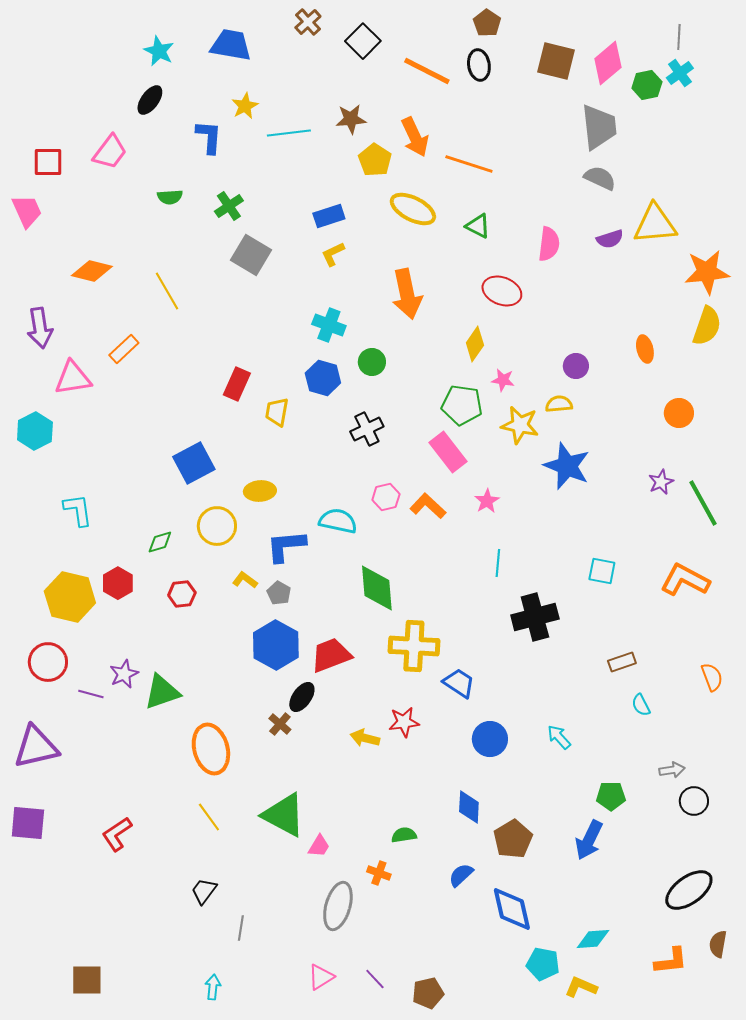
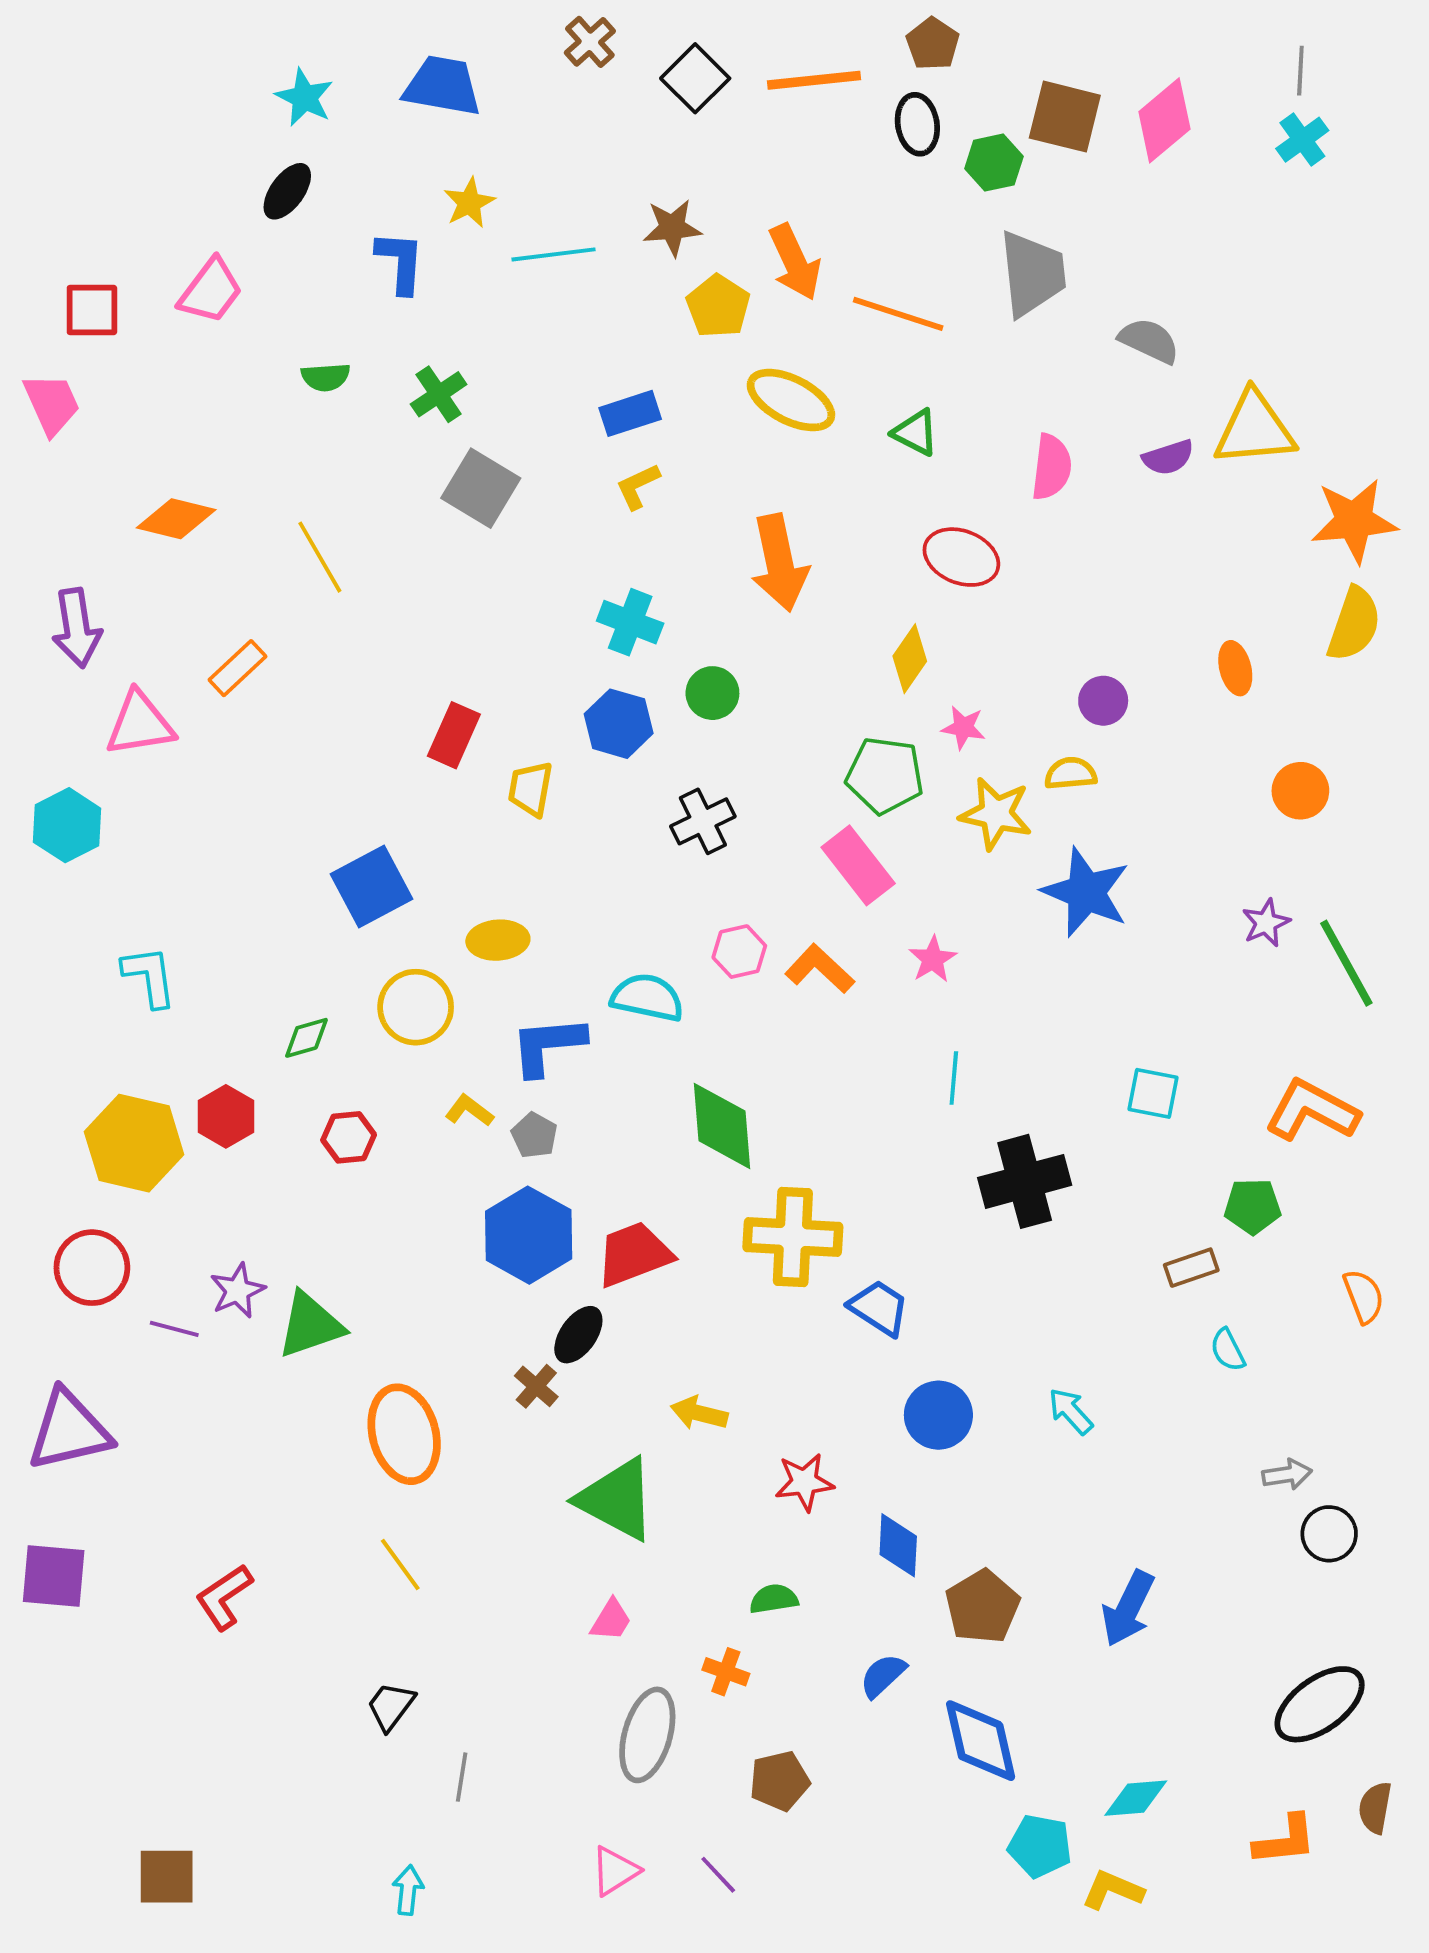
orange line: (427, 71) -> (814, 80), moved, turned -33
green hexagon: (647, 85) -> (994, 163), moved
gray trapezoid: (599, 127) -> (1032, 274), moved
red star: (404, 722) -> (804, 1482), moved
green pentagon: (611, 796) -> (1253, 1206), moved
green triangle: (284, 815) -> (617, 1499), moved
brown pentagon: (428, 993) -> (779, 1781), moved

